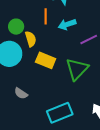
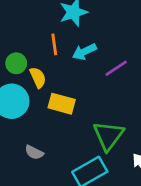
green triangle: (77, 69) -> (108, 136), moved

